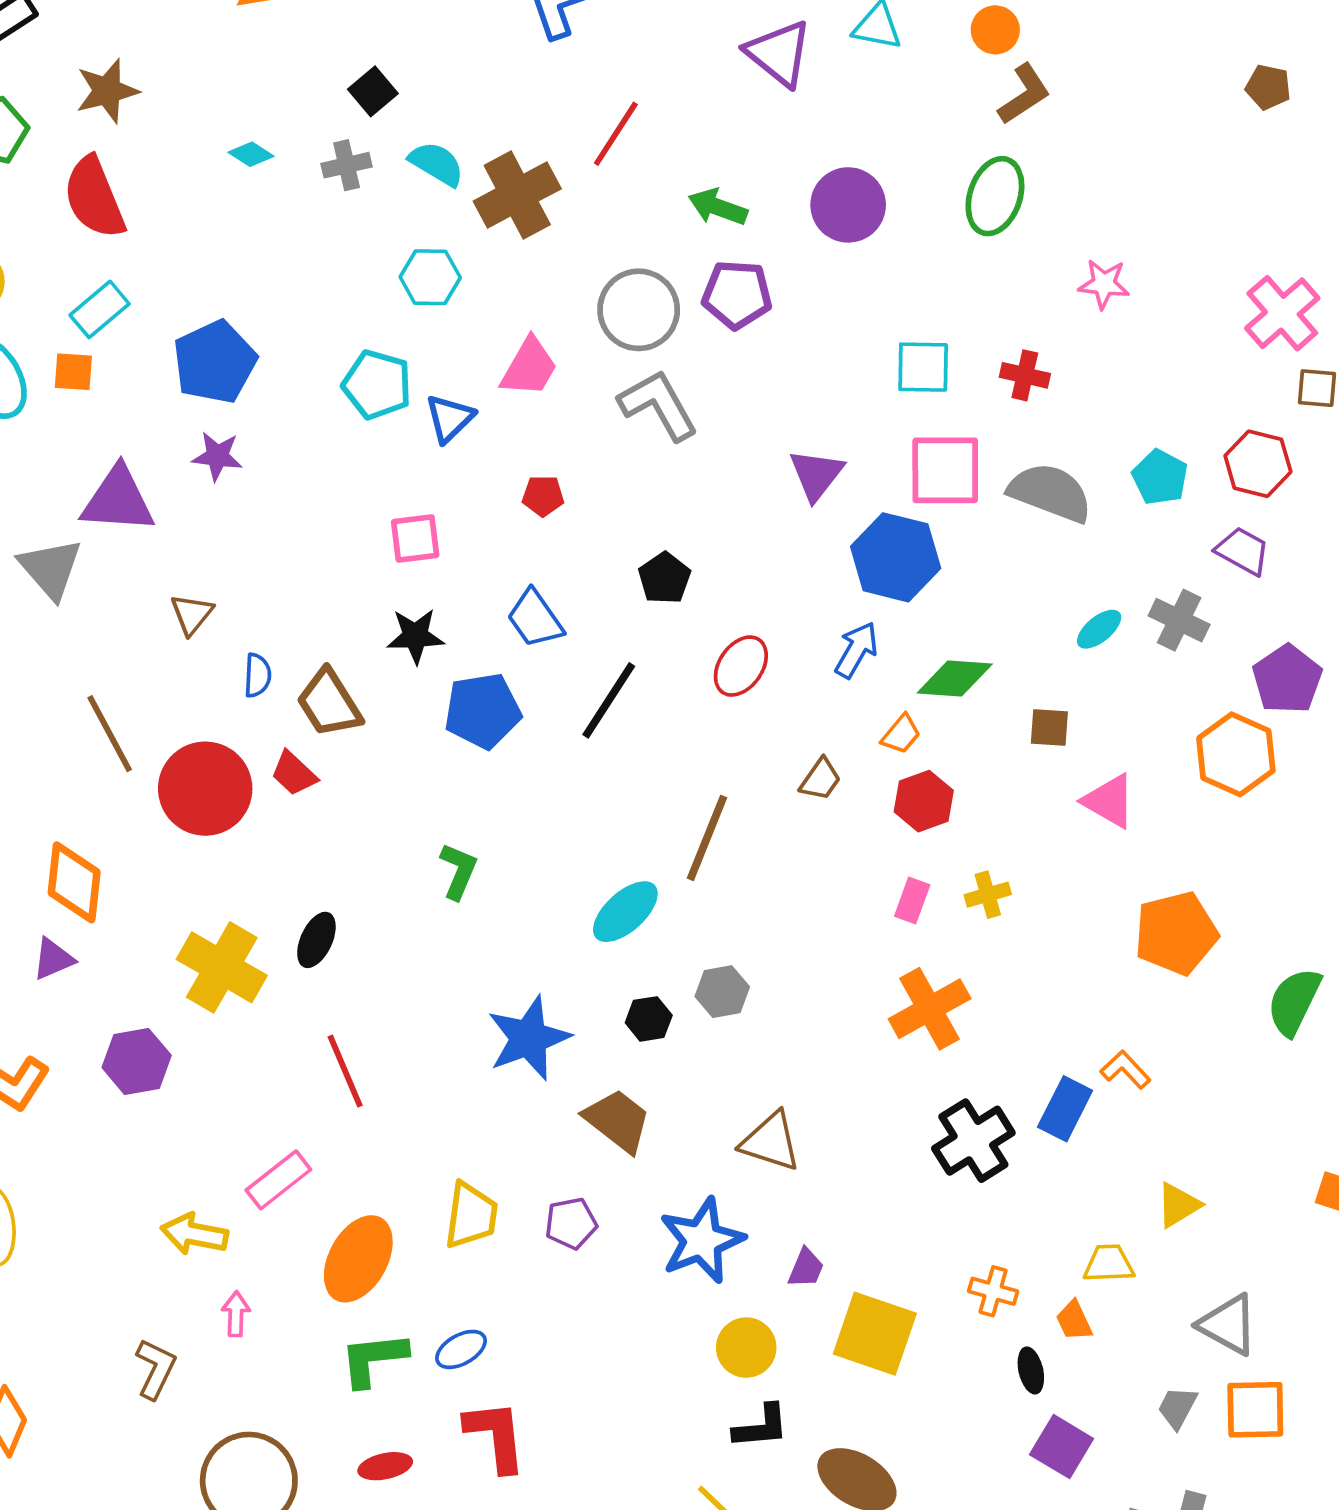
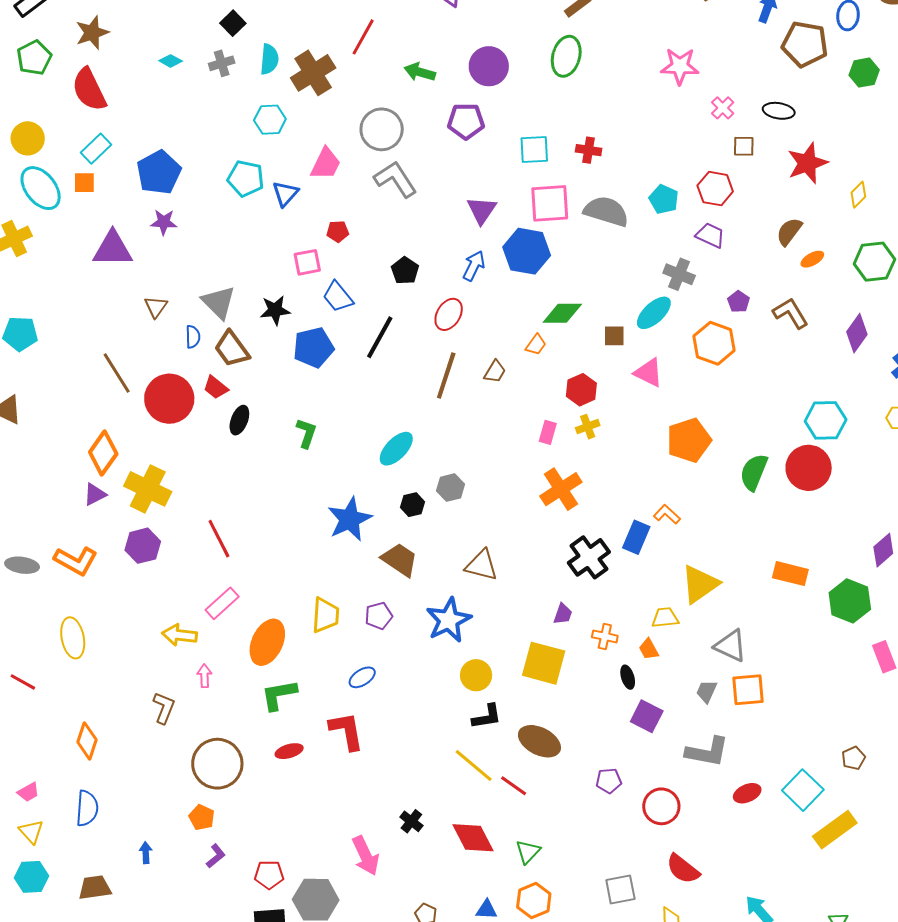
cyan semicircle: (437, 164) -> (269, 59), turned 68
pink star: (1104, 284) -> (680, 66), moved, size x1.4
purple pentagon: (737, 294) -> (466, 121), moved
pink cross: (1282, 313) -> (723, 108), size x0.6
pink square: (415, 538) -> (307, 262), moved
gray triangle: (51, 569) -> (219, 302), moved
cyan ellipse: (1099, 629) -> (654, 313), moved, size x1.5
blue arrow: (856, 650) -> (474, 266), moved
purple pentagon: (1287, 679) -> (739, 302), size x0.6
red hexagon: (924, 801) -> (581, 390), moved
brown line: (707, 838) -> (446, 375), moved
orange diamond: (74, 882) -> (103, 453), turned 33
black ellipse: (316, 940) -> (239, 420), moved
yellow cross: (222, 967) -> (148, 489), moved
red line: (345, 1071) -> (219, 539), moved
yellow triangle: (1178, 1205) -> (700, 584), size x1.6
purple trapezoid: (806, 1268) -> (563, 614), moved
blue ellipse: (461, 1349) -> (362, 677), moved

